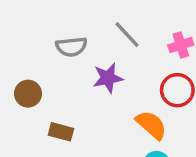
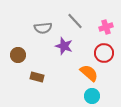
purple star: (108, 78) -> (64, 46), turned 30

